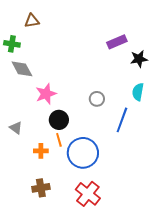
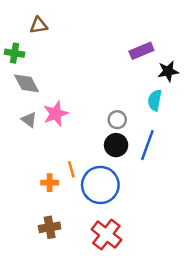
cyan semicircle: (138, 92) -> (155, 100), moved
black circle: (59, 120) -> (116, 145), moved
gray triangle: (16, 128) -> (29, 120), moved

